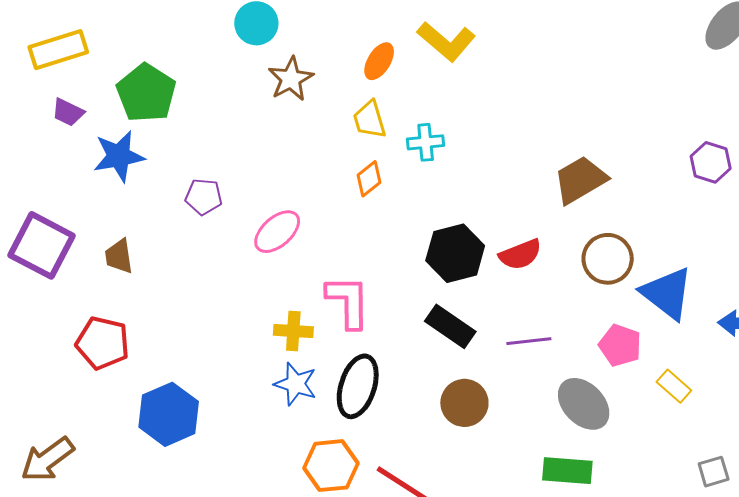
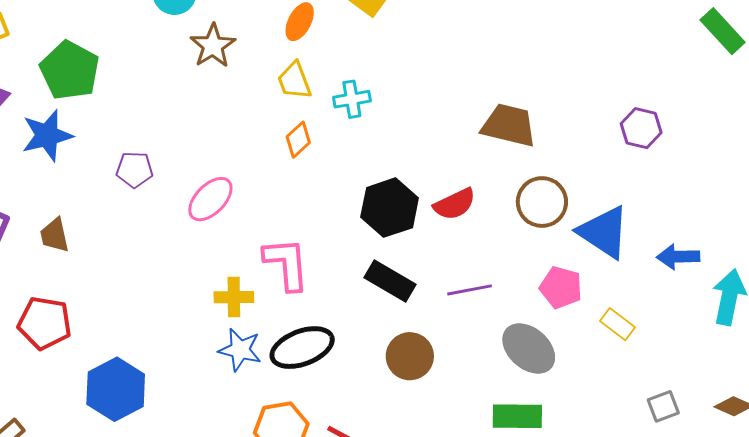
purple hexagon: (711, 162) -> (641, 128), moved
brown trapezoid: (580, 180) -> (509, 125), turned 48
black ellipse: (358, 386) -> (302, 348), turned 56

